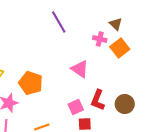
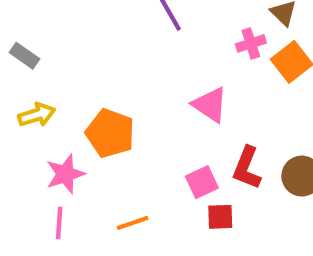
pink cross: (100, 39) -> (251, 43), turned -32

